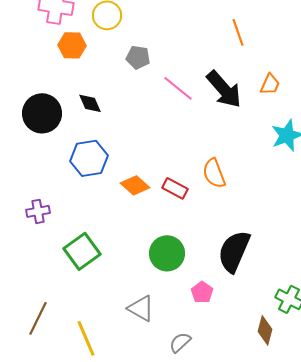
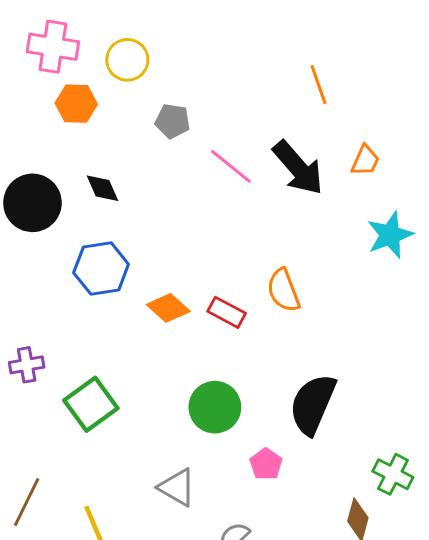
purple cross: (38, 211) -> (27, 365), moved

